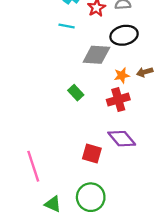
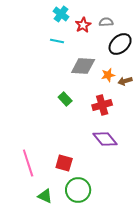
black ellipse: (124, 35) -> (120, 44), moved, turned -30
orange star: (122, 75) -> (108, 75), moved
red square: (92, 154) -> (64, 163), moved

